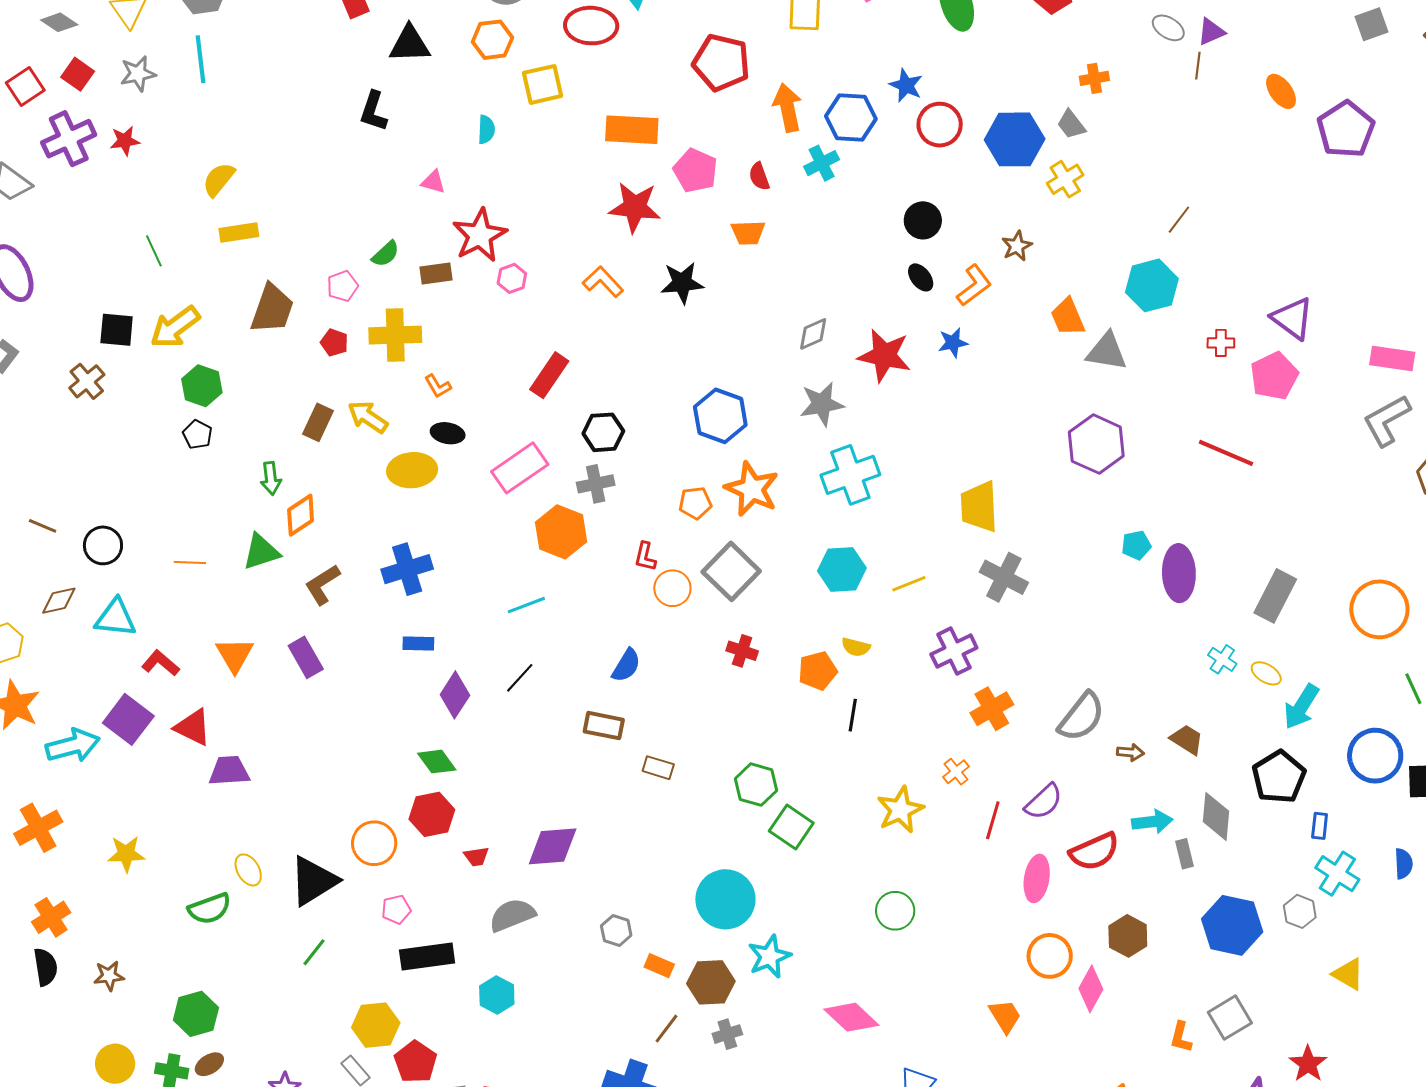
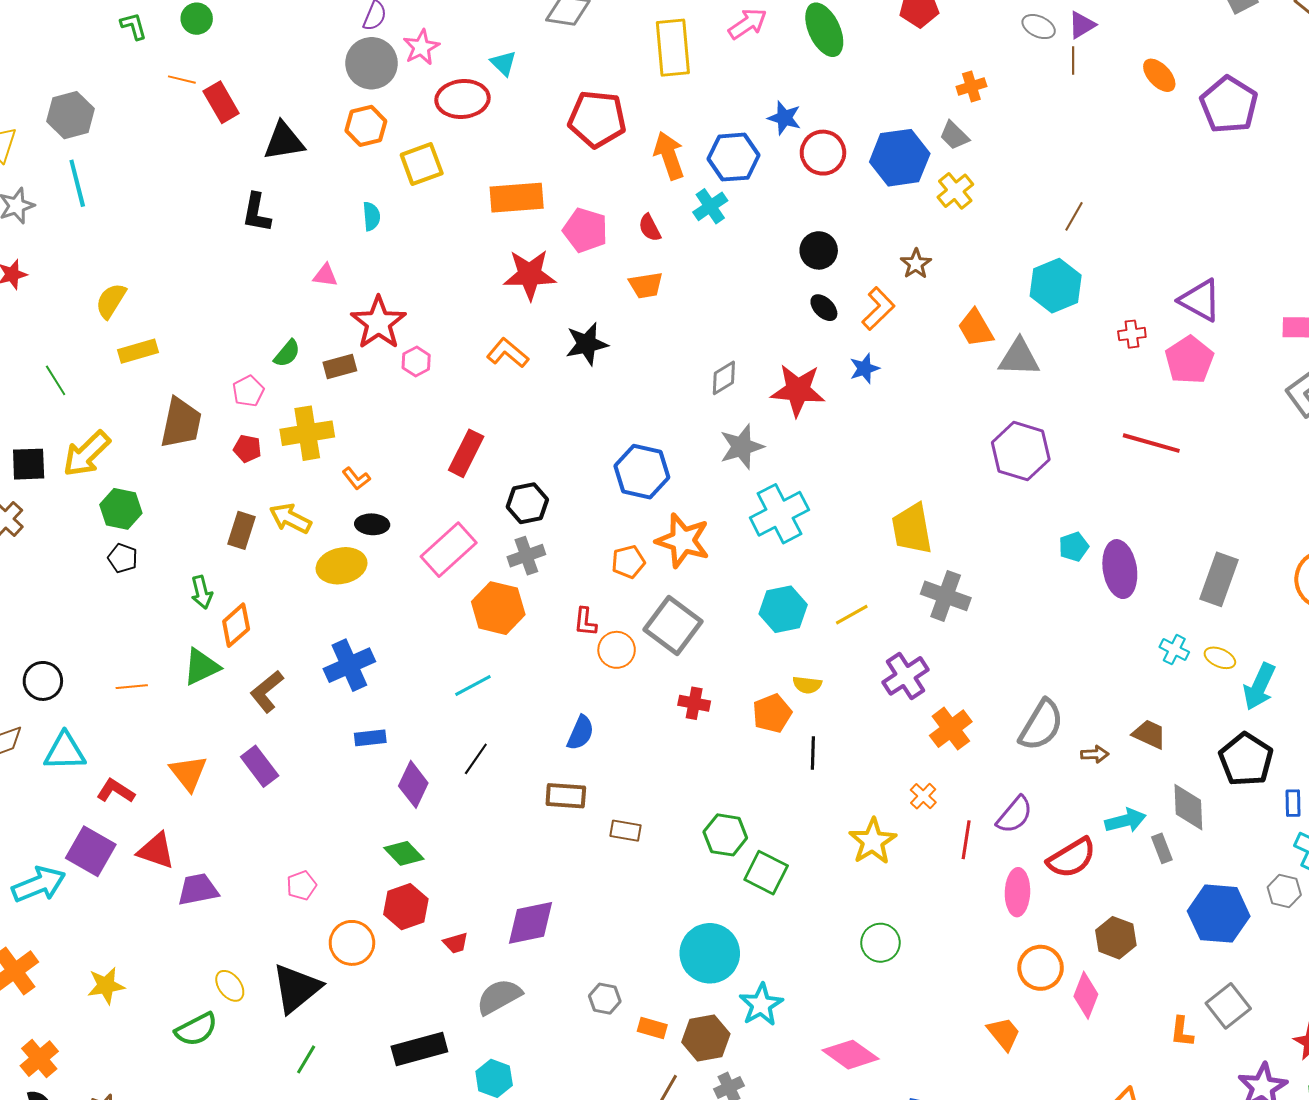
pink pentagon: (396, 910) -> (301, 885), moved

